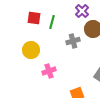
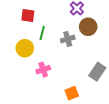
green line: (52, 22) -> (42, 33), moved

